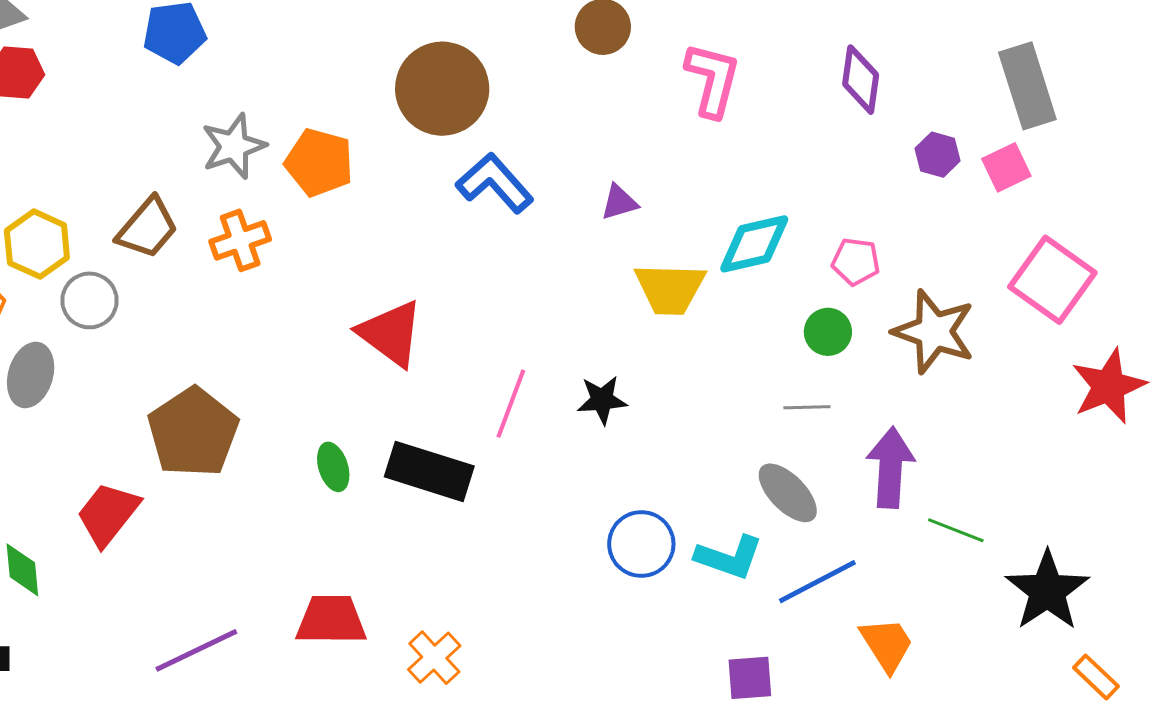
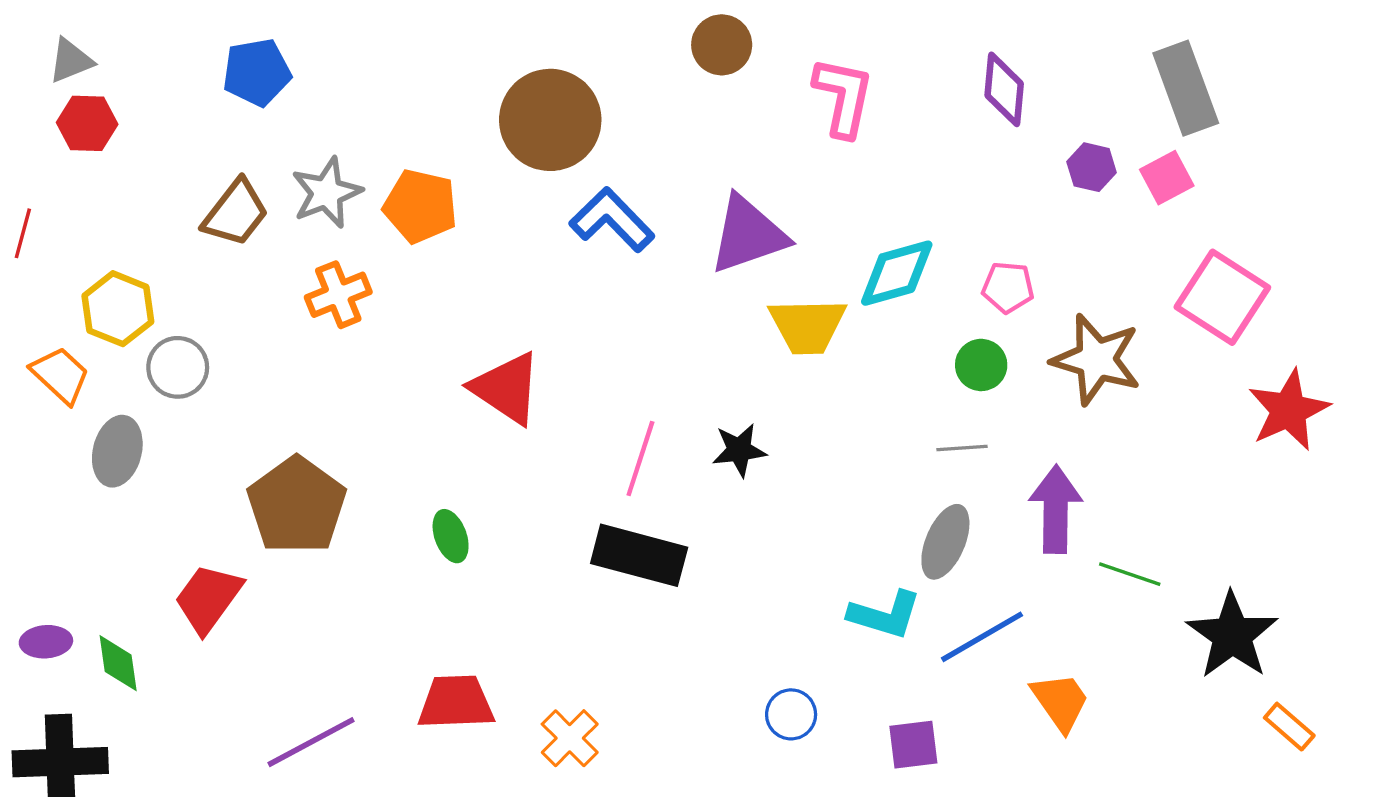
purple triangle: (619, 202) -> (748, 235), size x2.0
brown trapezoid: (147, 228) -> (236, 213), moved
black rectangle: (429, 471) -> (639, 555), moved
gray ellipse: (788, 493) -> (945, 542), turned 70
blue circle: (641, 544) -> (791, 714), moved, size x0.7

